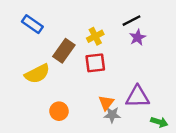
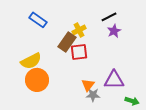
blue rectangle: (32, 24) -> (38, 20), moved
brown rectangle: (64, 51) -> (67, 42), moved
orange circle: (59, 111) -> (37, 80), moved, size x1.5

